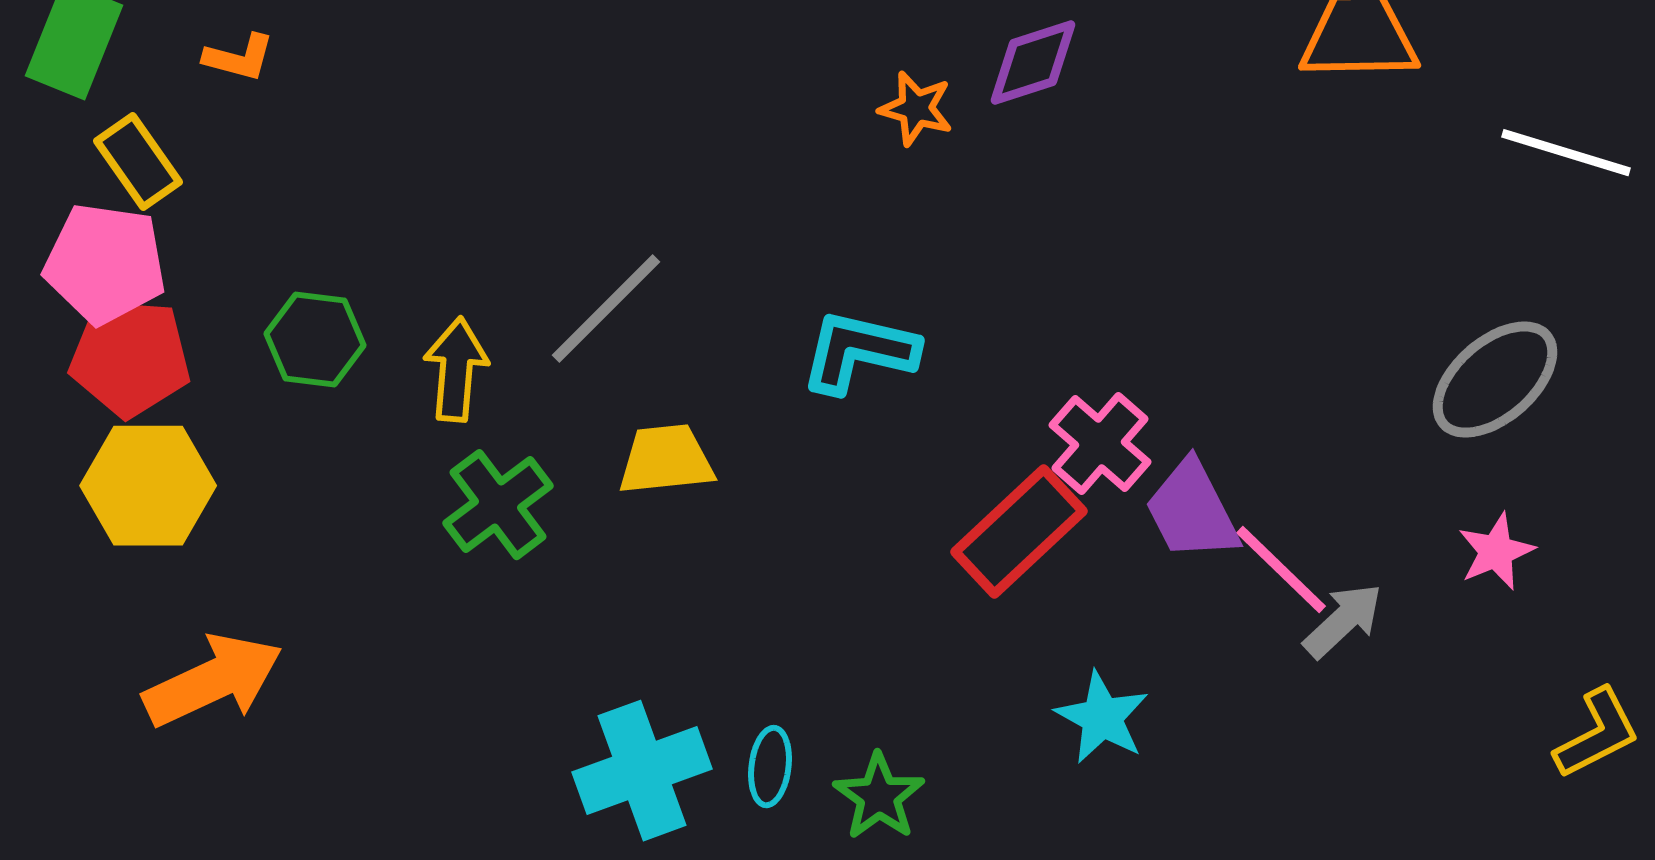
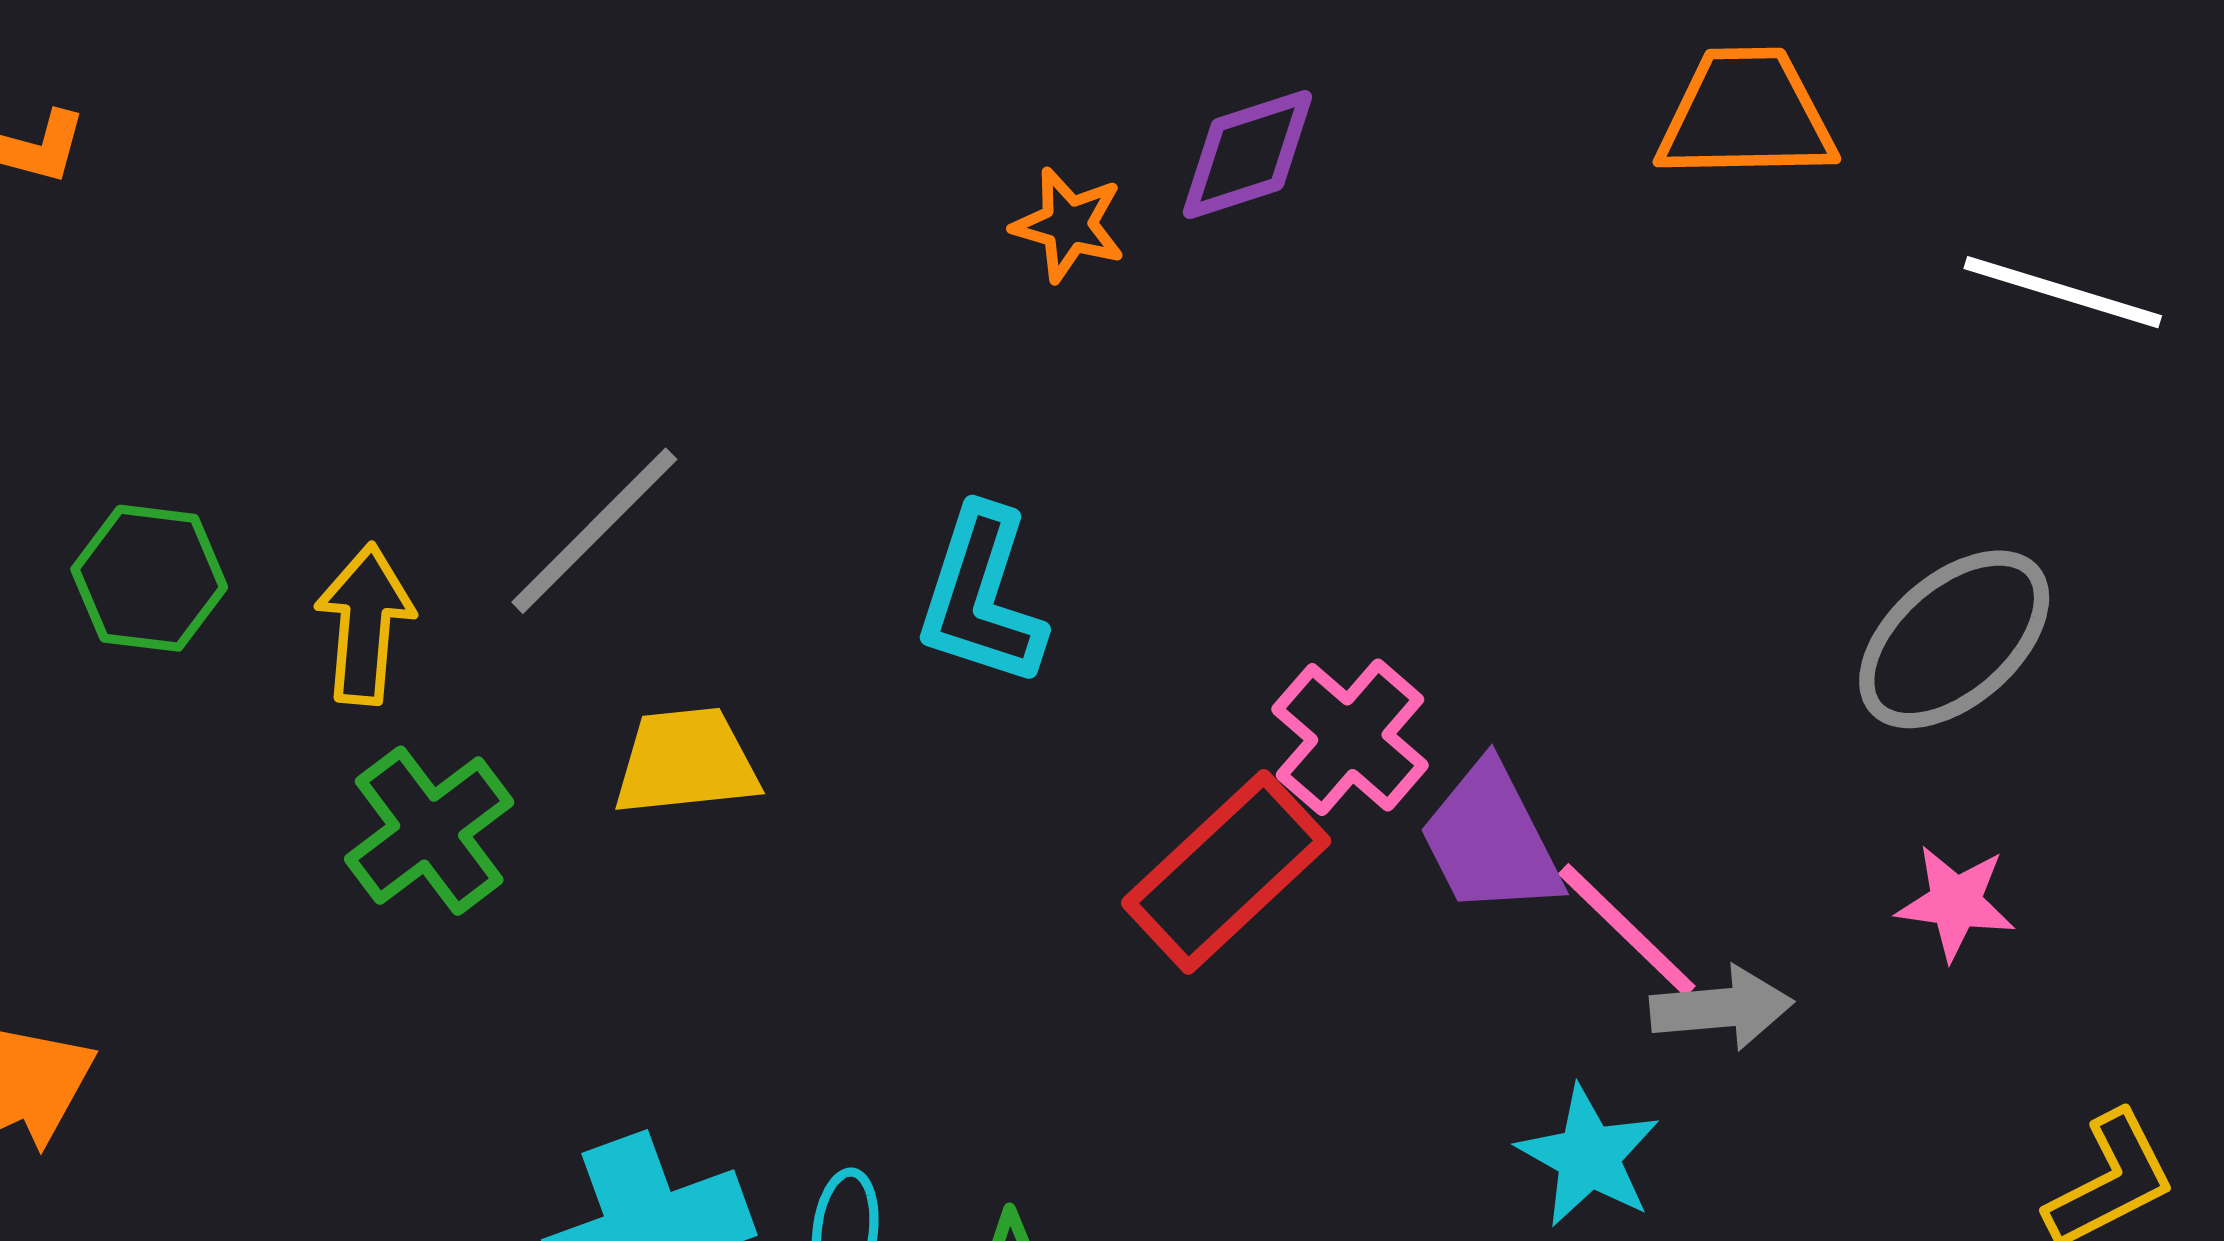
cyan L-shape: (859, 352) -> (981, 597), turned -85
pink star: (1496, 552) -> (1956, 902), turned 30
gray arrow: (1343, 621) -> (1722, 1008), turned 38
cyan star: (1102, 718) -> (1589, 1156), moved

